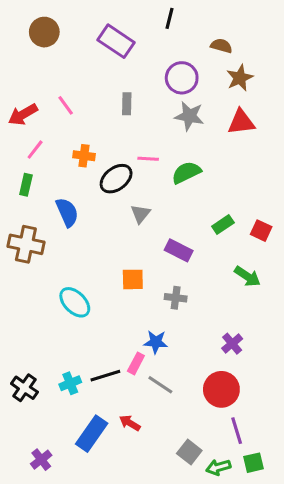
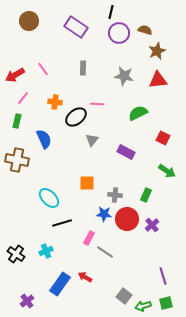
purple circle: (182, 78) -> (119, 33), moved
green semicircle: (186, 173) -> (138, 113), moved
green rectangle: (223, 224) -> (146, 195), moved, turned -32
red square: (261, 231) -> (163, 138), moved
purple rectangle: (179, 250) -> (126, 152), moved
green arrow: (247, 276) -> (167, 171), moved
blue star: (156, 342) -> (104, 214), moved
black line: (105, 376) -> (62, 223), moved
red circle: (221, 389) -> (127, 219), moved
purple line: (237, 431) -> (163, 276), moved

